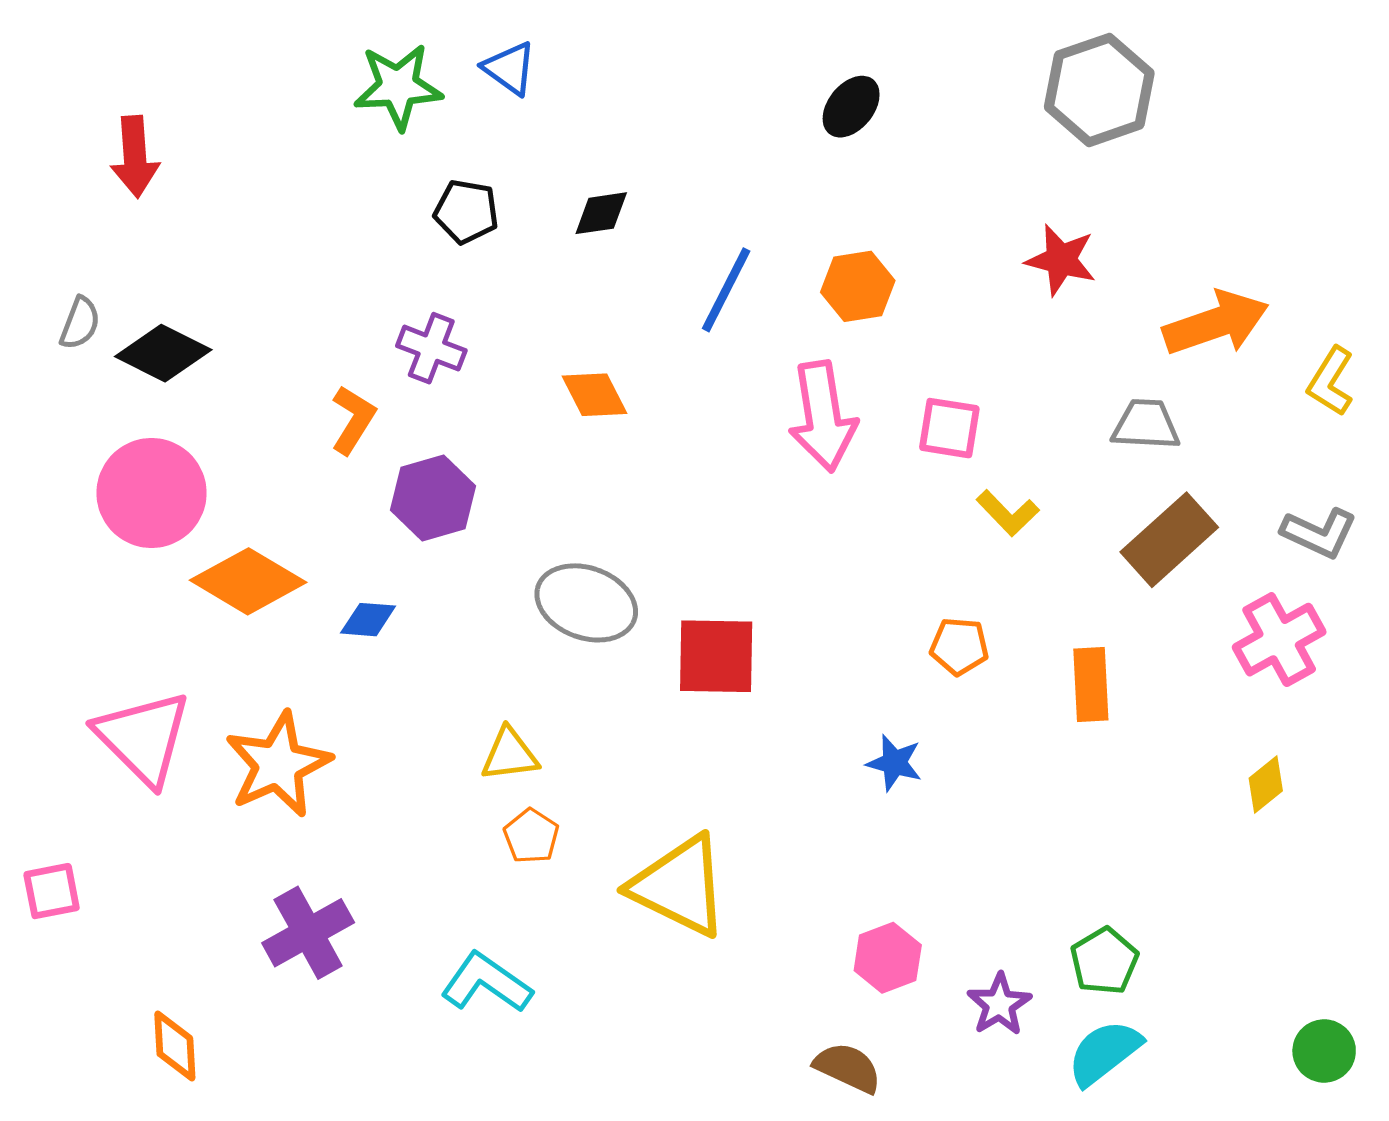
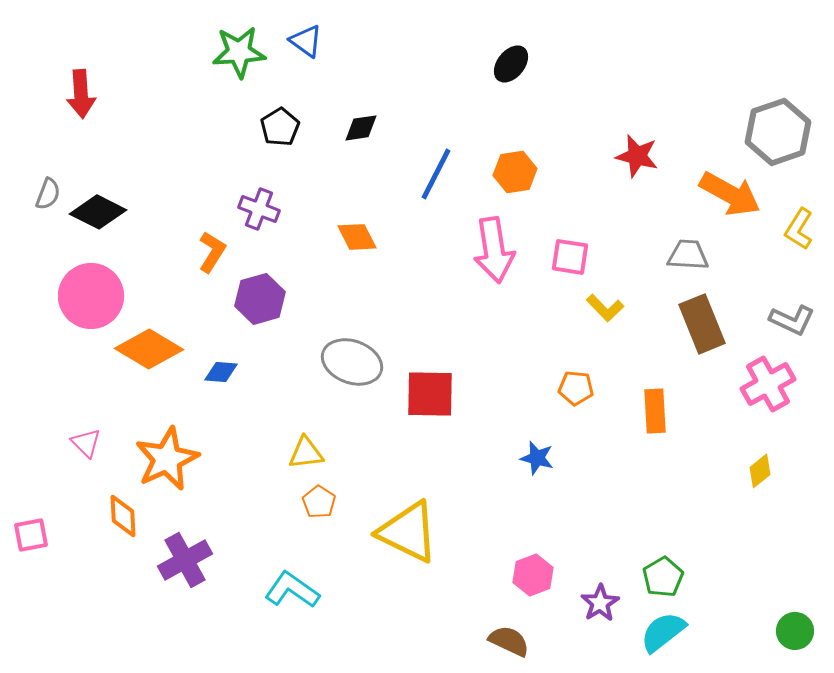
gray hexagon: (1099, 90) -> (778, 132), moved
black pentagon: (466, 212) -> (280, 127), turned 30
orange arrow: (1216, 323) -> (730, 194), turned 48
brown rectangle: (1169, 540) -> (702, 324), turned -70
pink triangle: (143, 738) -> (86, 443), size x0.5
orange diamond: (175, 1046) -> (123, 516), moved

